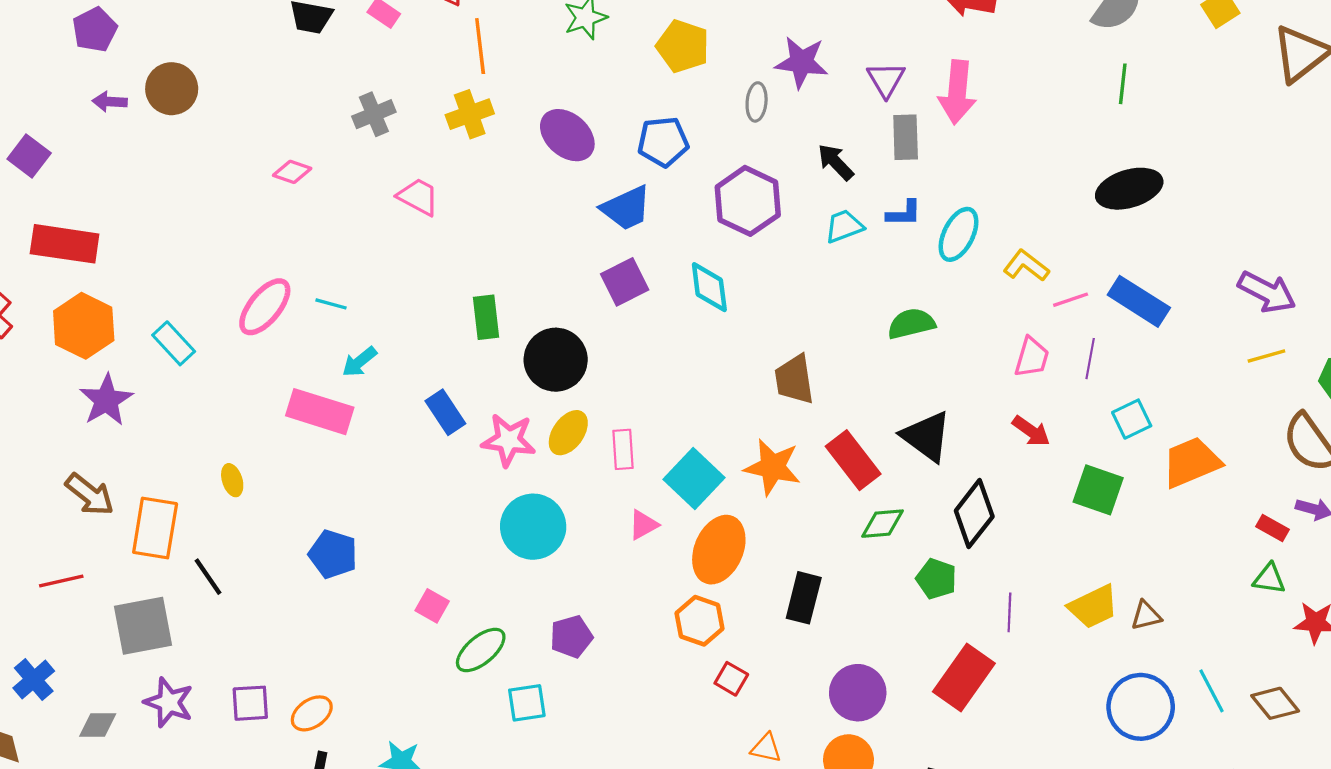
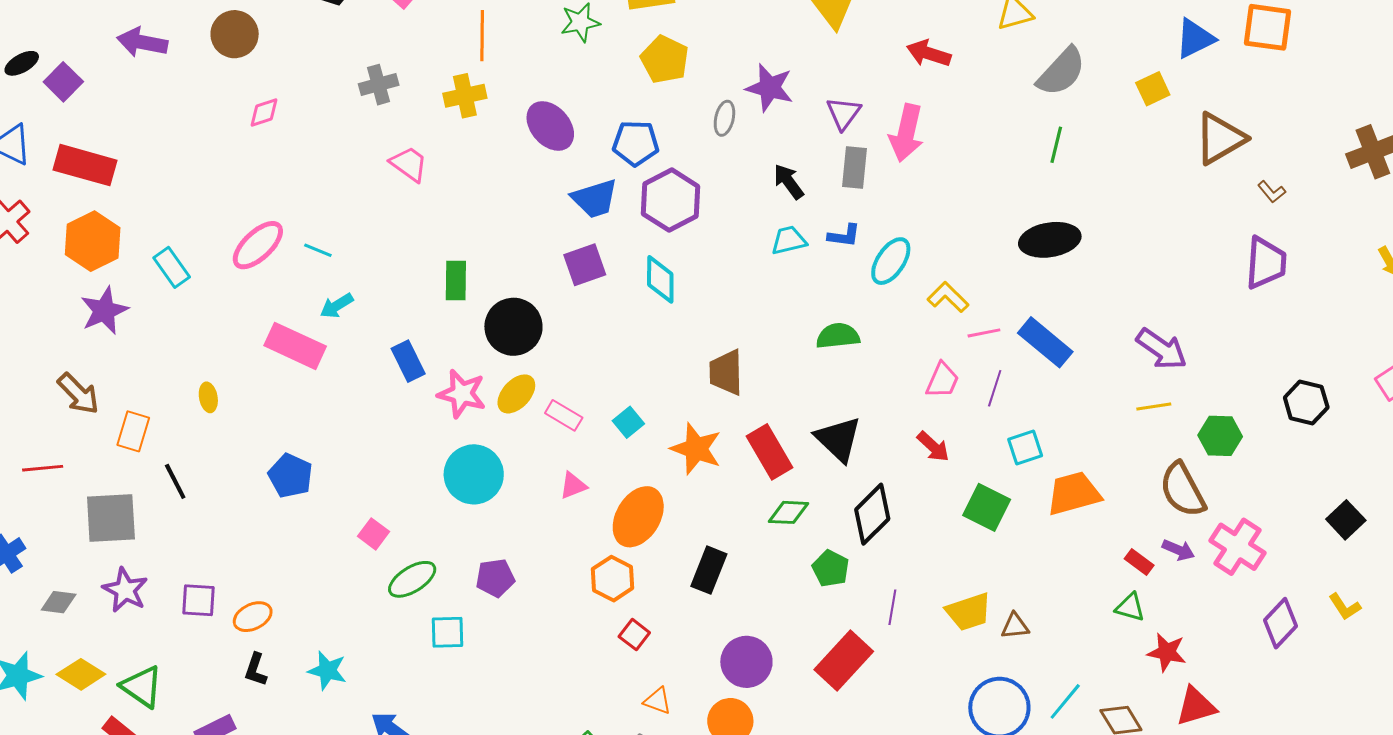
brown circle: (172, 89) -> (235, 34), moved
purple arrow: (110, 102) -> (142, 42), size x1.6
pink diamond: (292, 172) -> (264, 113), moved, turned -44
purple hexagon: (748, 201) -> (670, 200), moved
pink rectangle: (623, 449) -> (564, 415), turned -63
cyan square: (694, 479) -> (628, 422), moved, size x0.6
orange rectangle: (155, 528) -> (133, 431), size x0.7
cyan line: (1212, 691) -> (1065, 701), turned 60

